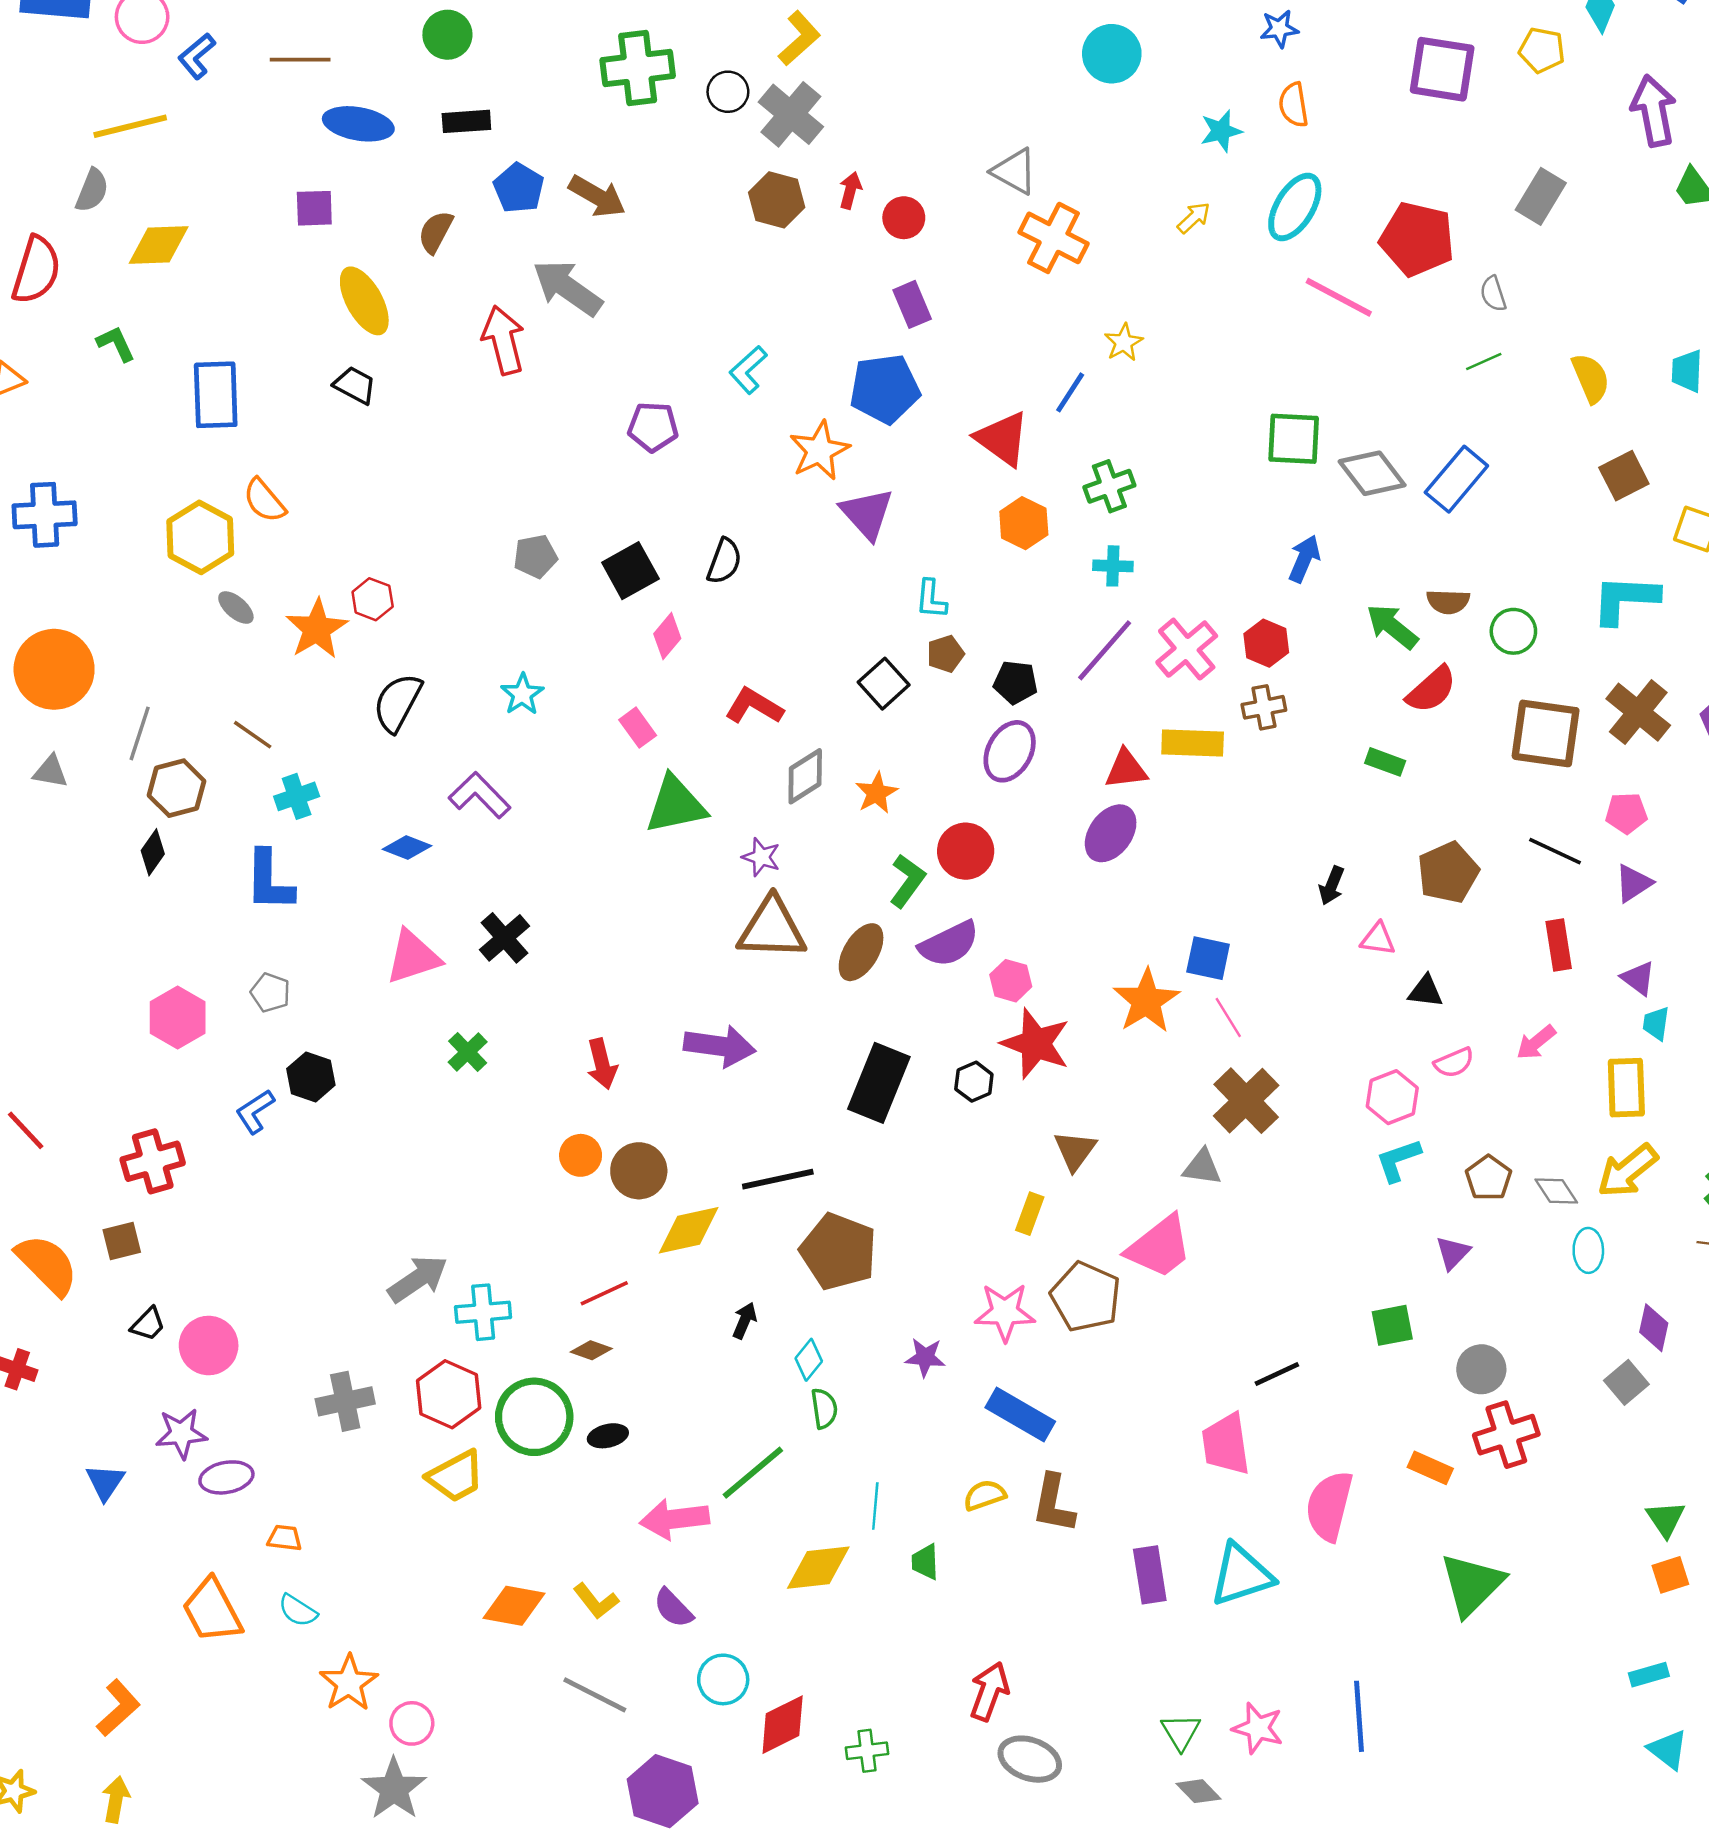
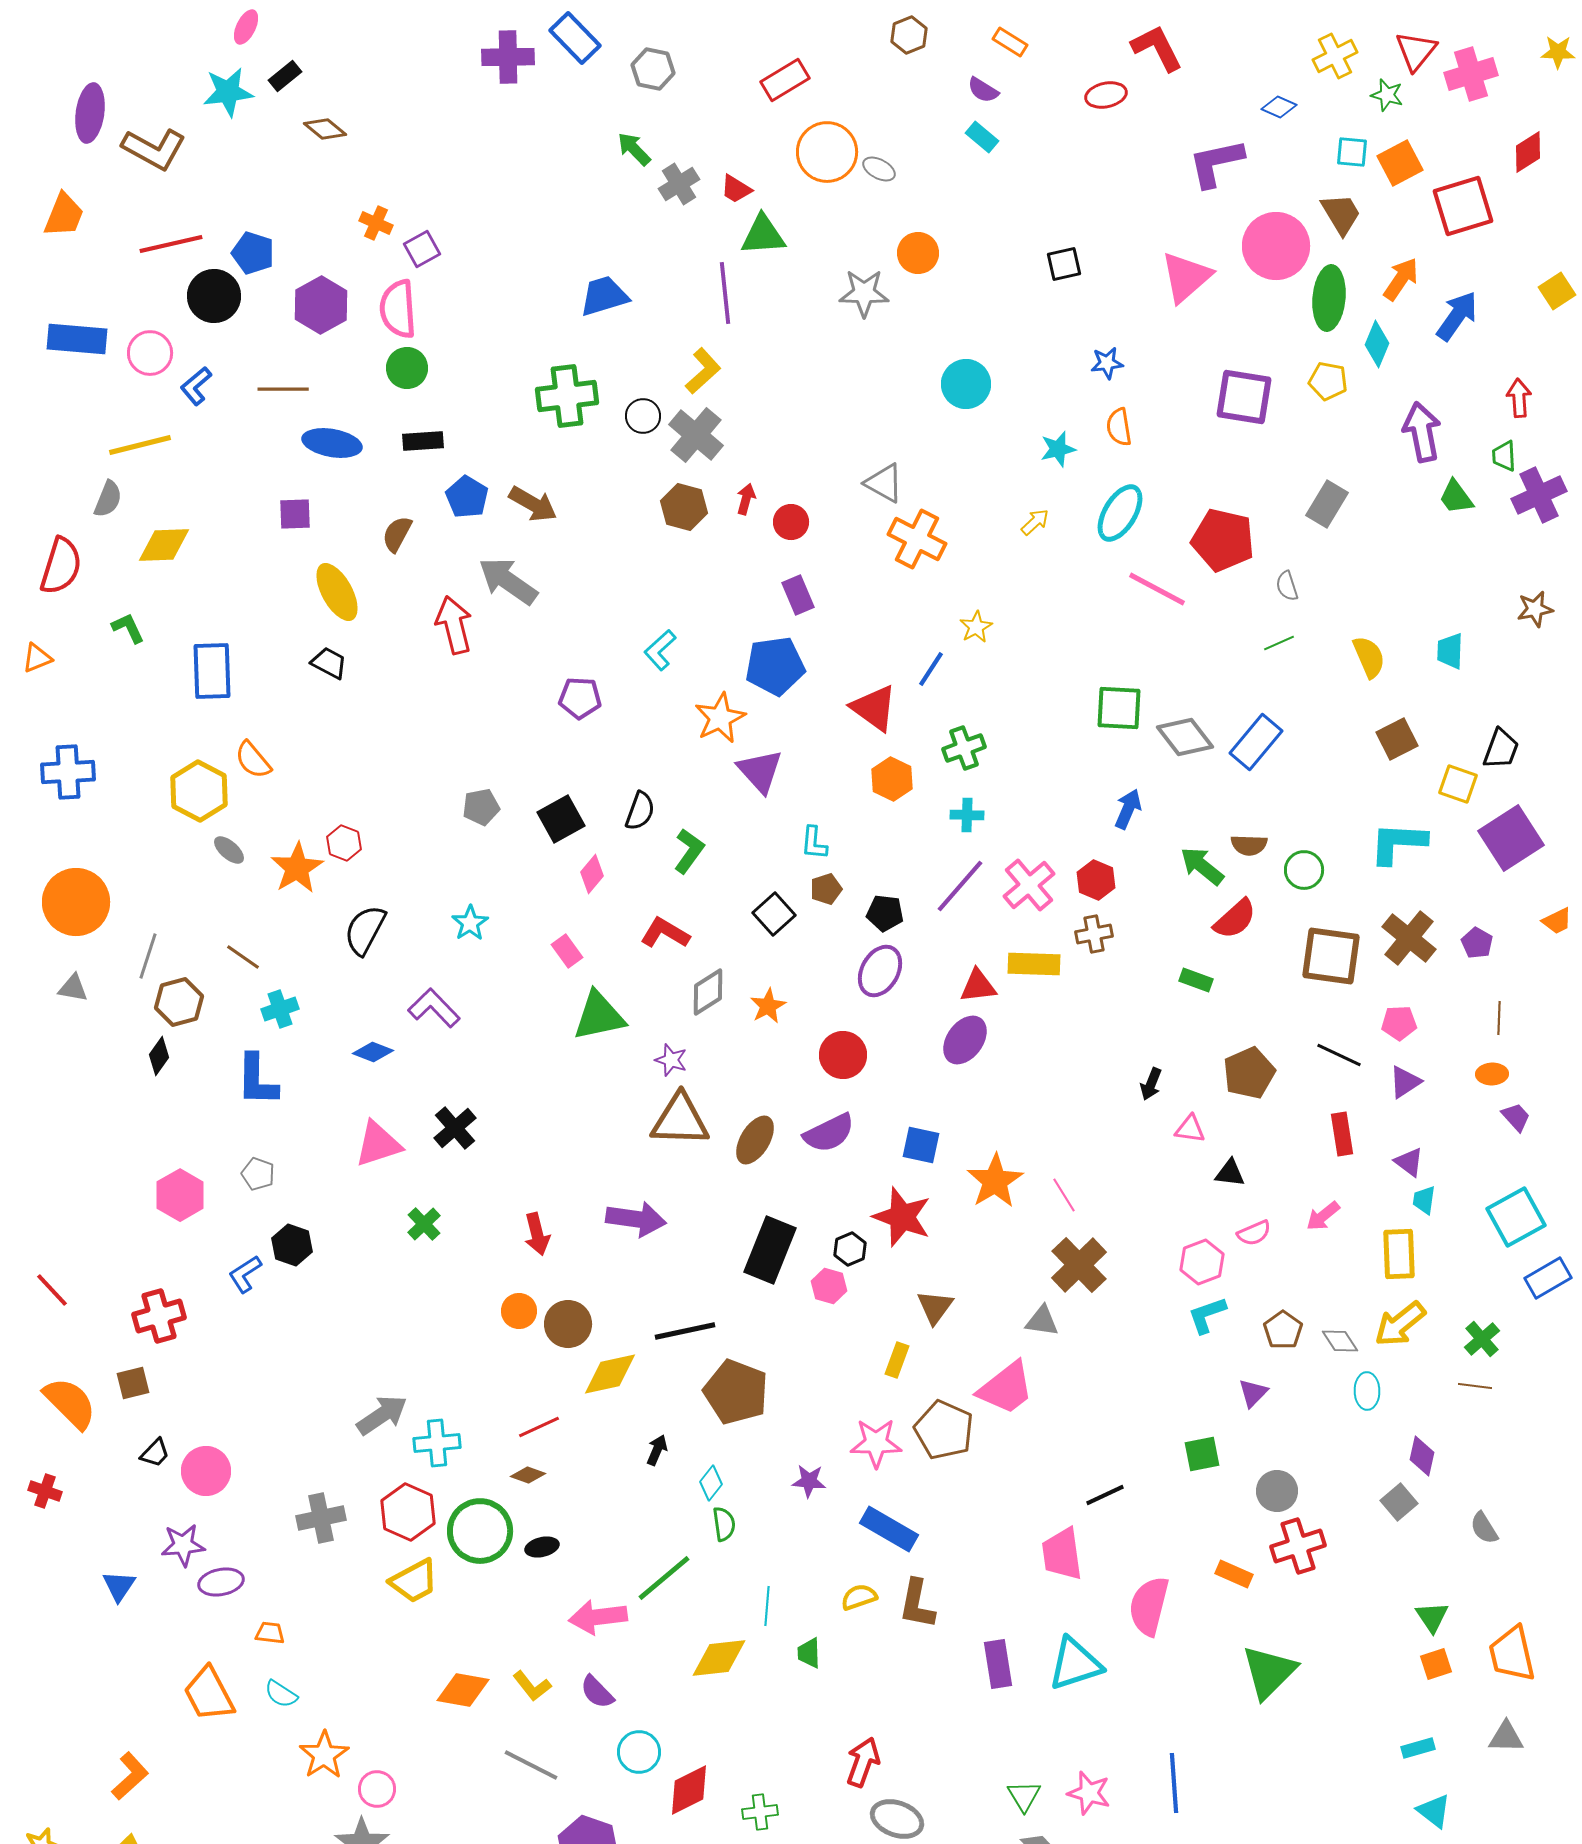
green L-shape: (907, 881) -> (689, 851), moved
blue square: (1208, 958) -> (921, 1145), moved
pink hexagon: (1011, 981) -> (829, 1286), moved

